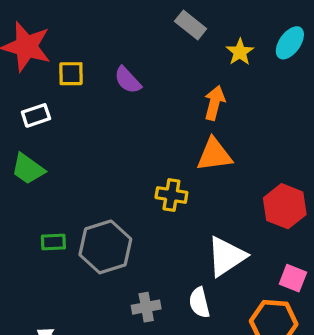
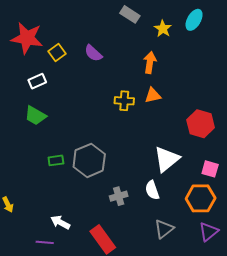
yellow square: (71, 74) -> (57, 53), turned -30
orange triangle: (214, 155) -> (153, 95), size x0.7
yellow cross: (171, 195) -> (124, 101), moved

